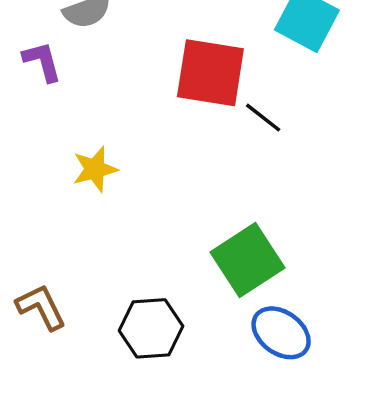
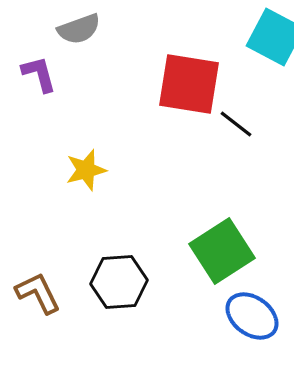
black hexagon: (151, 328) -> (119, 282), moved

